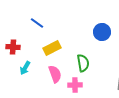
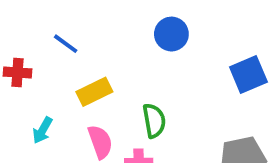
blue circle: (102, 32) -> (171, 34), moved
red cross: (13, 47) -> (17, 73), moved

